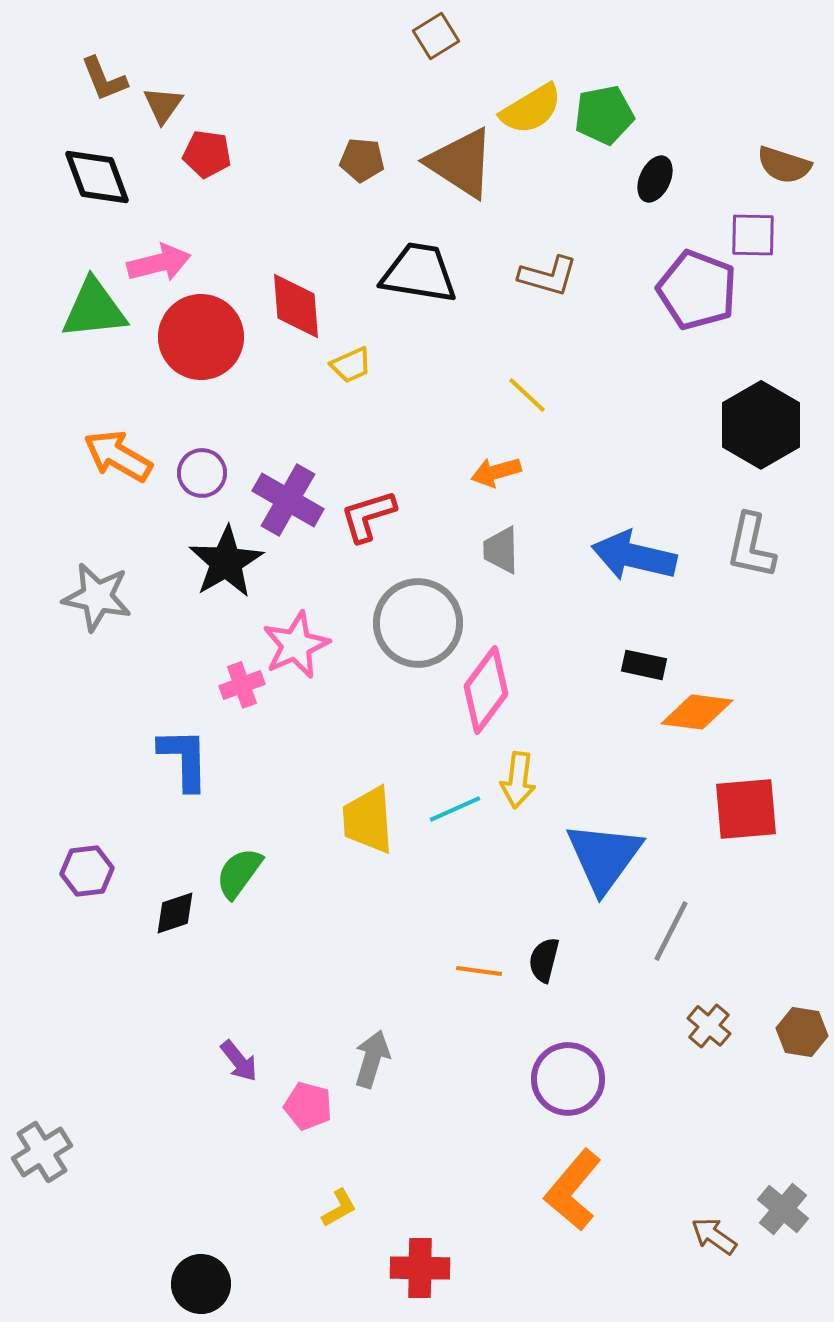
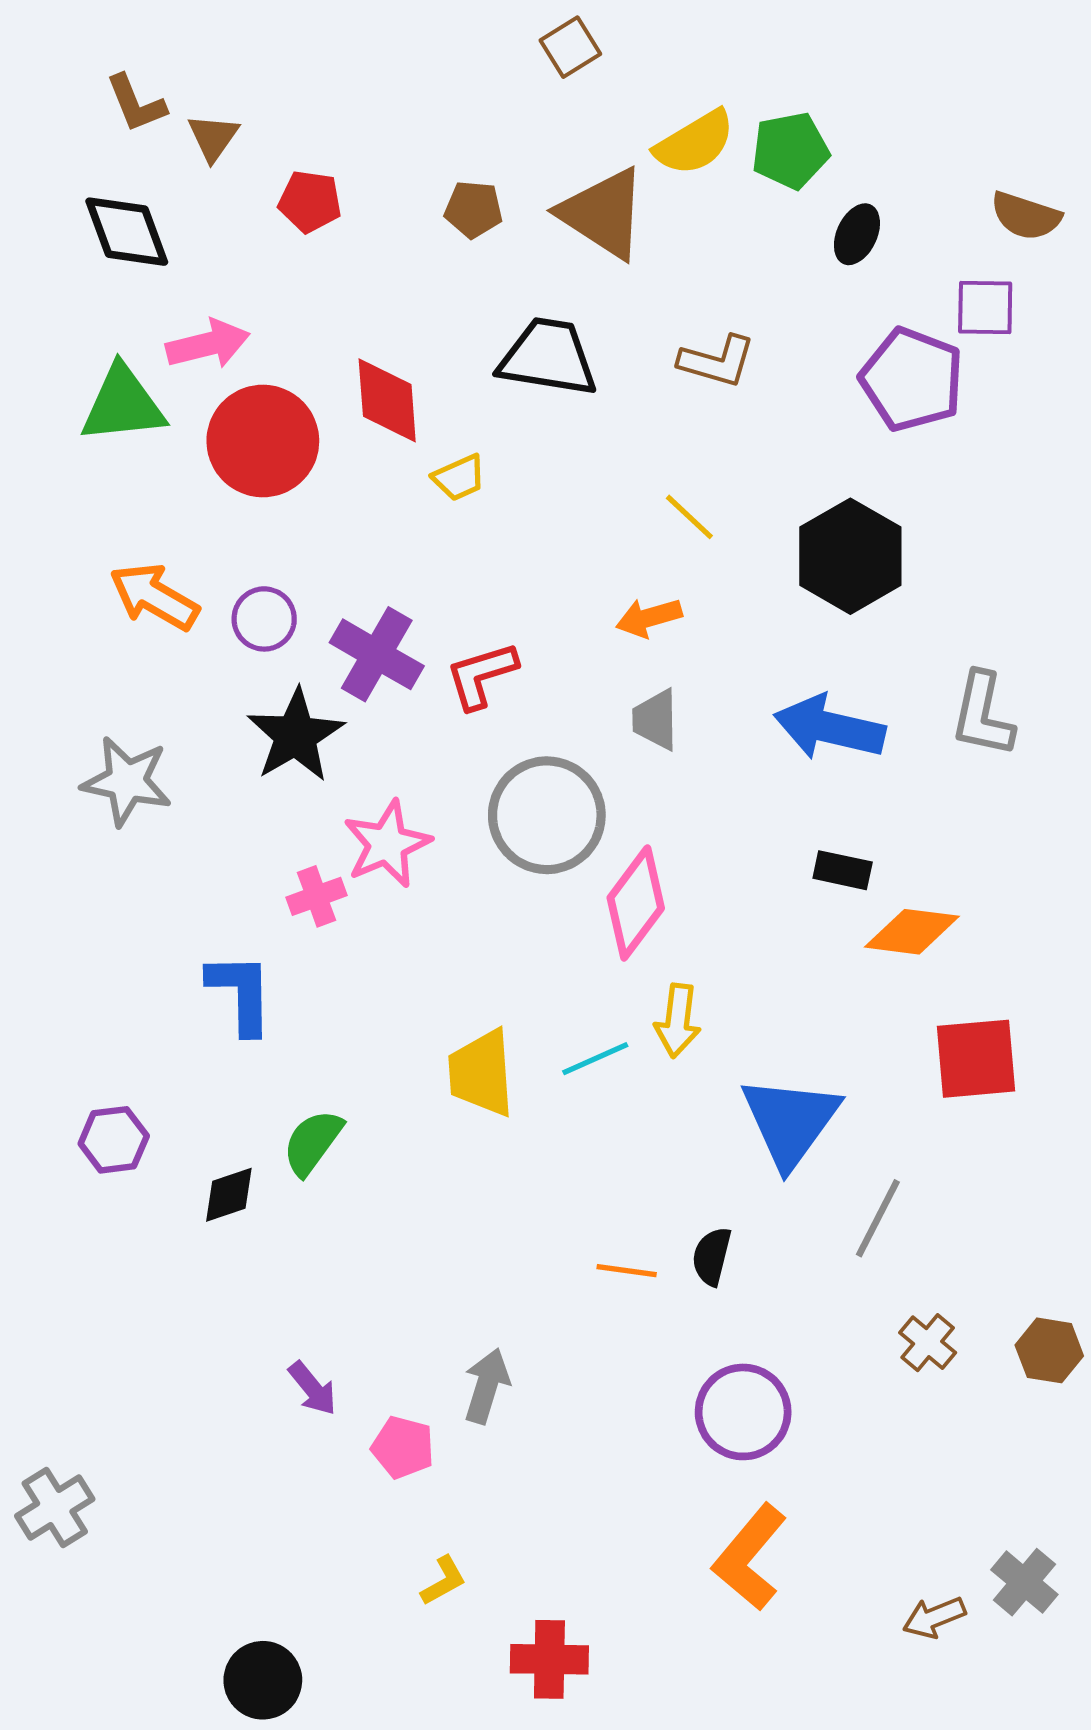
red pentagon: (207, 154) -> (310, 202), moved
black hexagon: (761, 425) -> (850, 556), moved
brown arrow: (714, 1236) -> (934, 1617), turned -57

